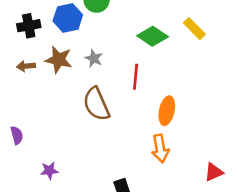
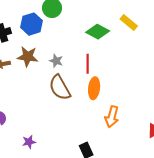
gray star: (94, 58) -> (56, 61), moved
orange ellipse: (167, 111) -> (94, 88), moved
orange arrow: (160, 149) -> (112, 117), turned 30

